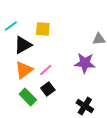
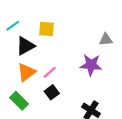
green rectangle: (28, 97) -> (19, 101), moved

